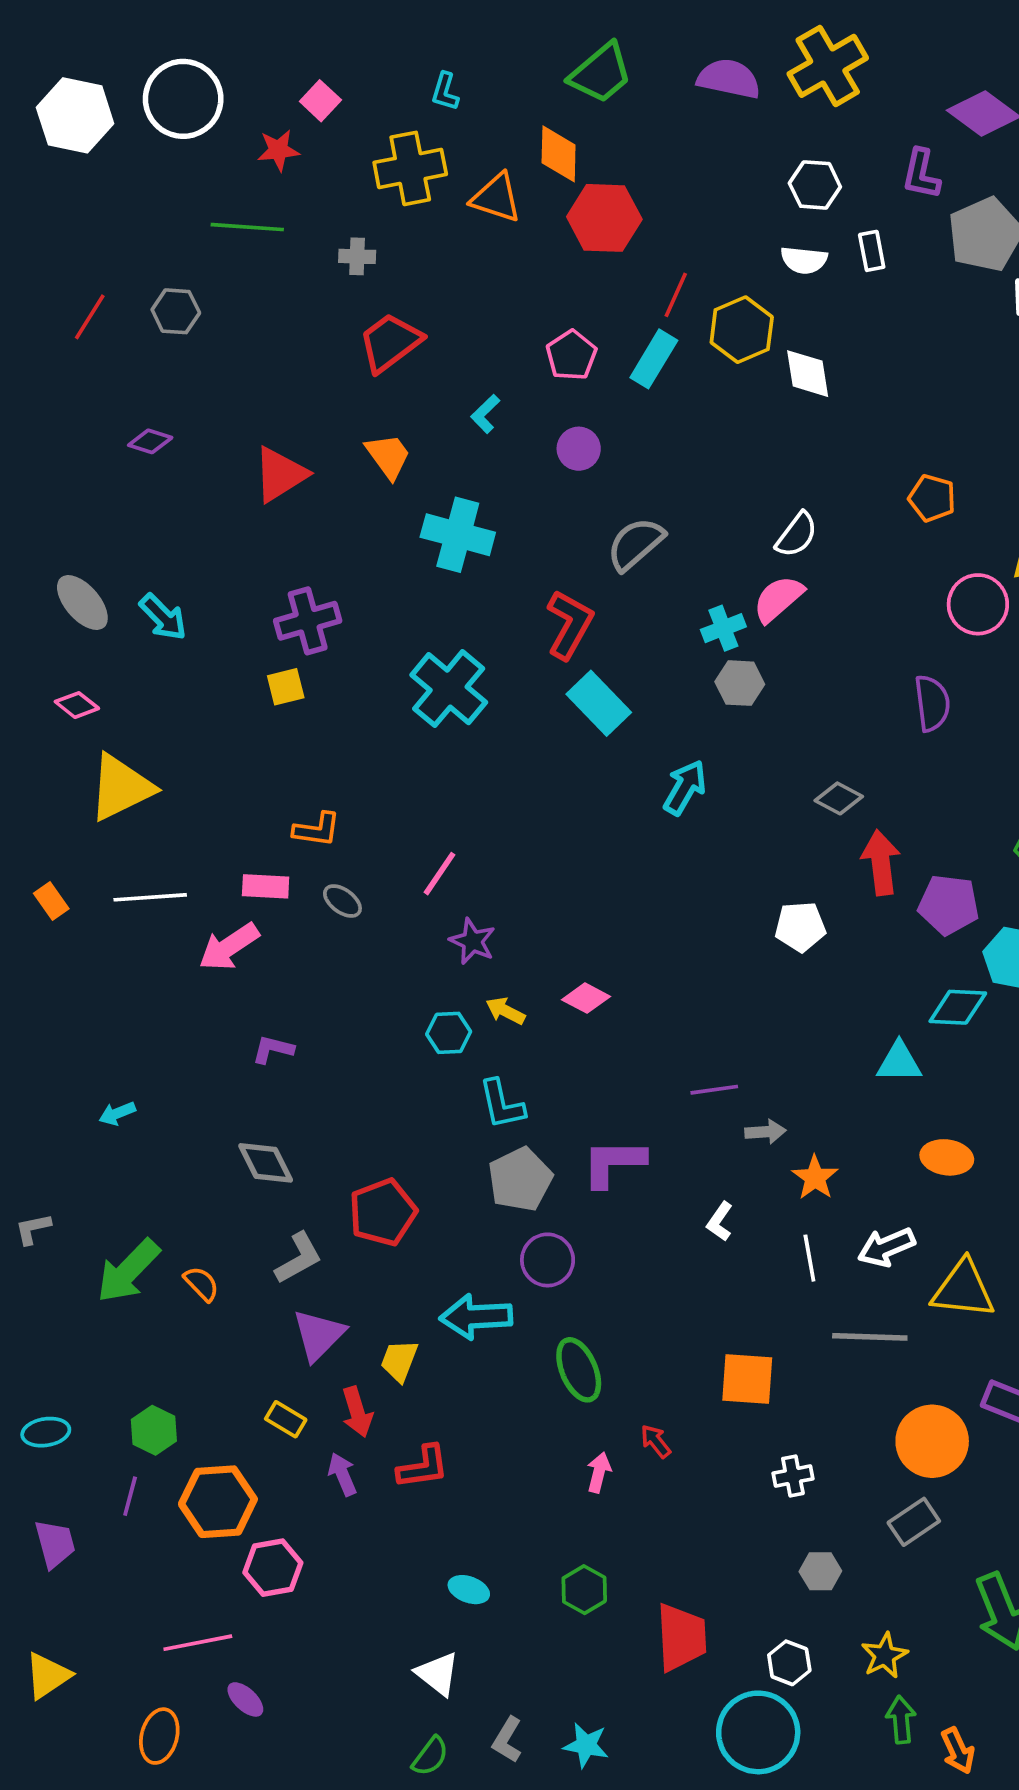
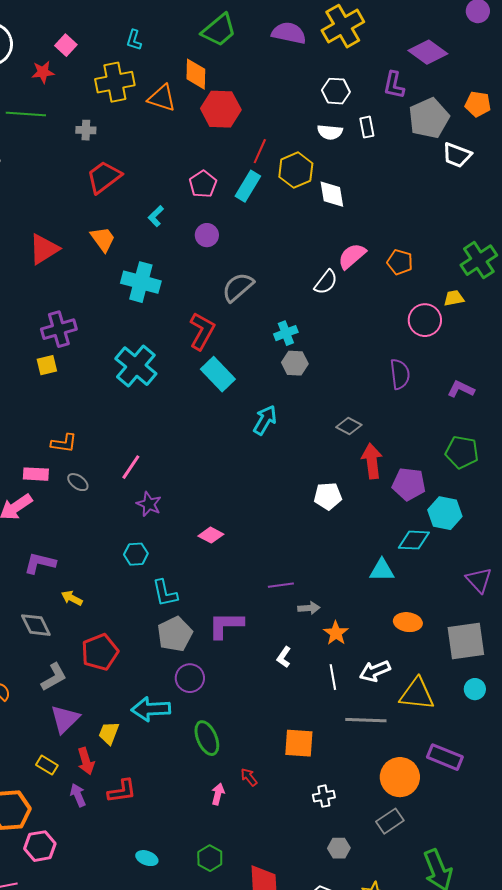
pink semicircle: (778, 599) -> (352, 256), moved
yellow arrow: (505, 1011) -> (72, 598), moved
purple L-shape: (273, 1049) -> (40, 563), size x1.4

